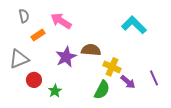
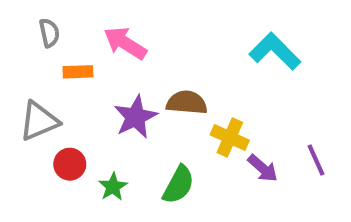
orange rectangle: (38, 35) -> (78, 72), turned 32
green semicircle: (102, 90) -> (179, 185), moved

